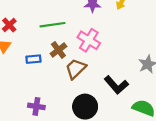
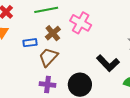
brown trapezoid: (76, 69) -> (48, 57), moved
purple cross: (36, 106) -> (48, 85), moved

